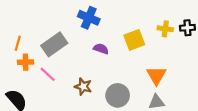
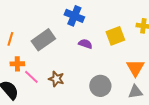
orange cross: (26, 62) -> (17, 64), moved
pink line: (48, 74) -> (31, 77), moved
brown star: (83, 87) -> (56, 79), moved

